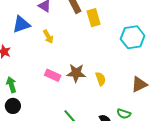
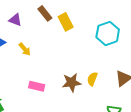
brown star: (76, 73) -> (72, 83), moved
yellow semicircle: (101, 79) -> (92, 79), moved, turned -128

